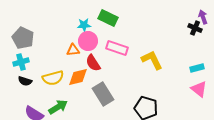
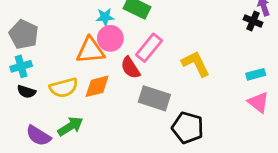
pink rectangle: (117, 48) -> (149, 48), turned -70
orange triangle: (73, 50) -> (90, 50), size x1.6
red semicircle: (93, 63) -> (130, 68), moved
gray rectangle: (103, 94) -> (154, 98), moved, turned -40

